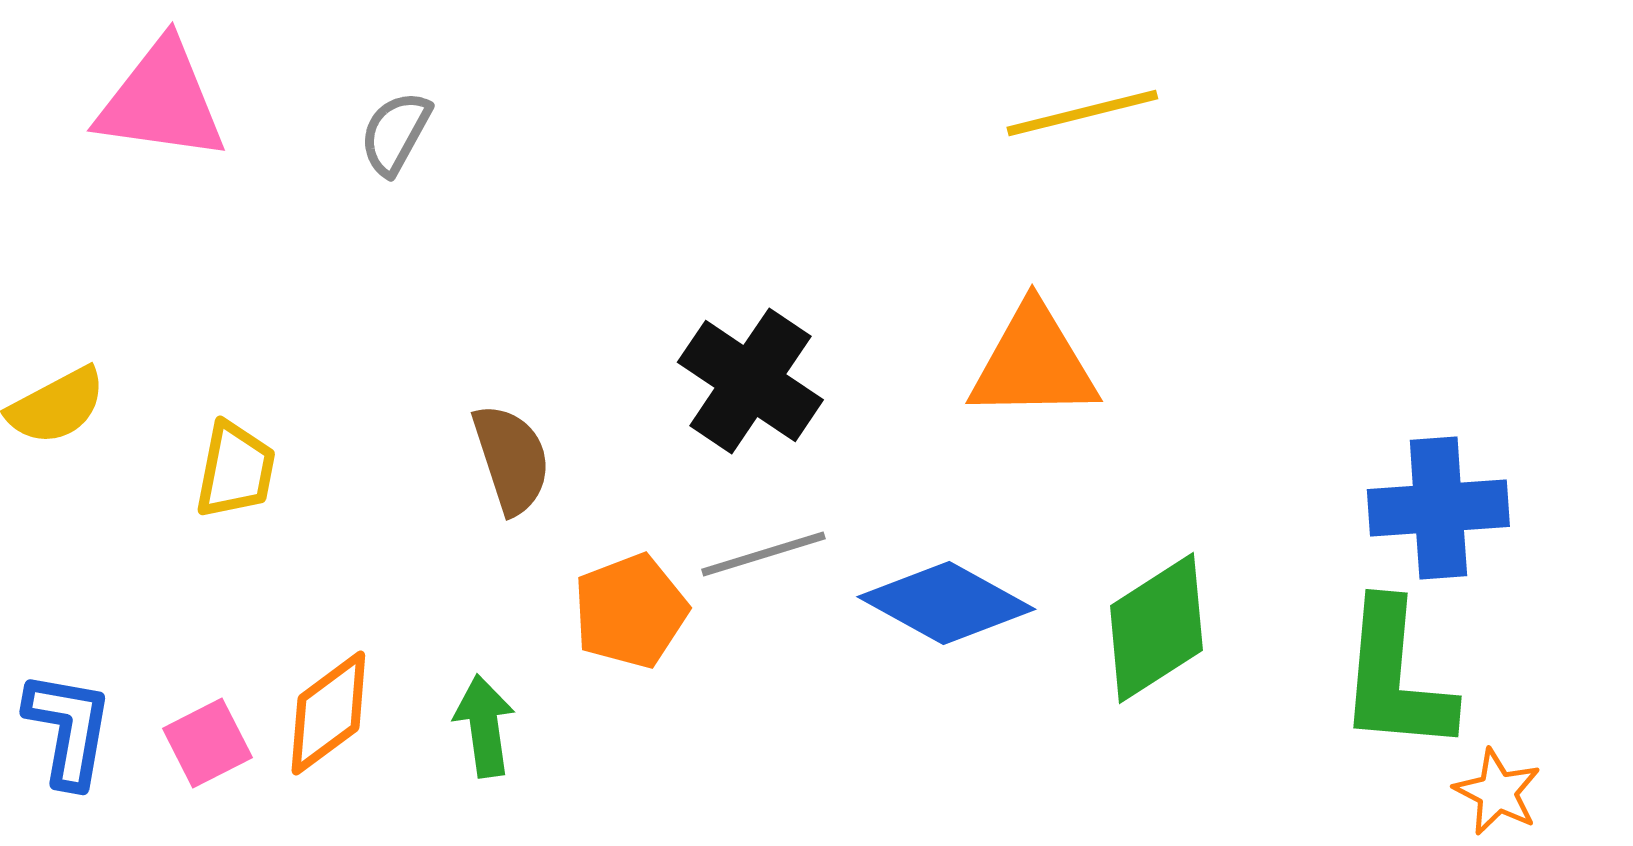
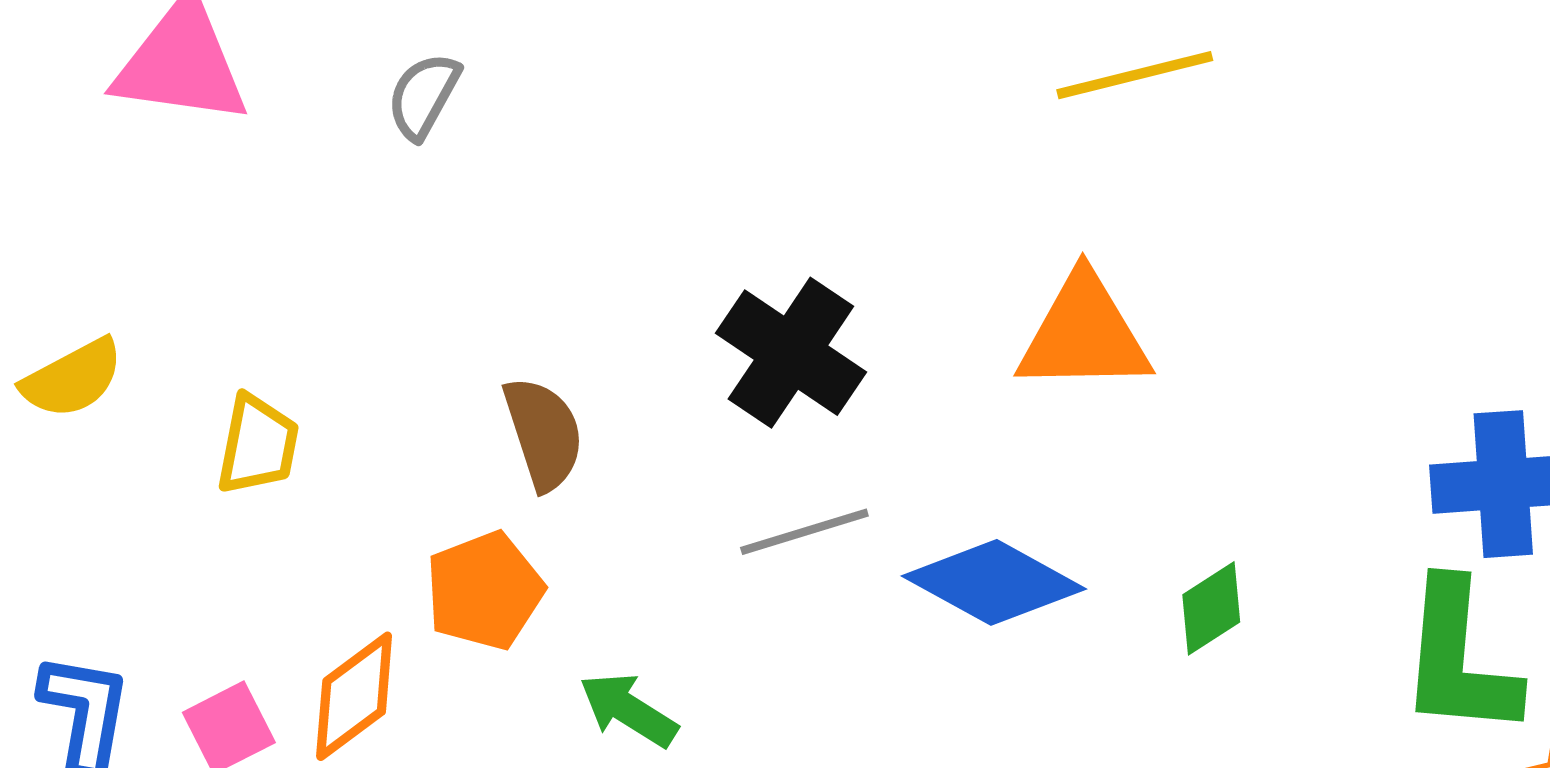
orange pentagon: (630, 611) -> (485, 591), moved
green diamond: (1156, 628) -> (1211, 608), size x0.6
green arrow: (484, 726) -> (628, 710), moved, turned -50

